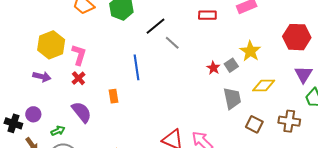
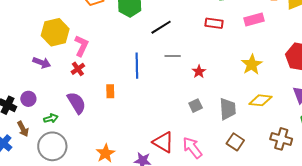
gray line: (172, 43) -> (173, 56), moved, turned -49
gray square: (231, 65) -> (196, 106), moved
red star: (213, 68) -> (199, 72), moved
brown square: (254, 124) -> (235, 142), moved

